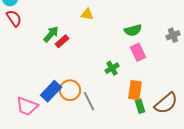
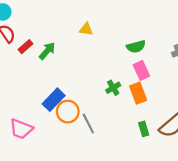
red rectangle: (62, 41) -> (25, 47), moved
orange rectangle: (135, 90) -> (138, 93), moved, turned -30
blue rectangle: (51, 91) -> (54, 100), moved

